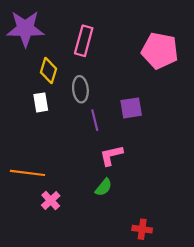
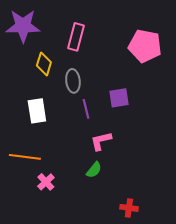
white rectangle: (41, 102) -> (37, 111), moved, size x1.4

